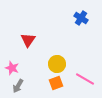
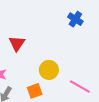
orange square: (56, 83) -> (35, 91), moved

